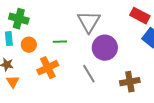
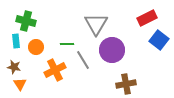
red rectangle: (140, 16) -> (147, 18), turned -54
gray line: (89, 74) -> (83, 60), moved
brown cross: (130, 82) -> (126, 84), moved

